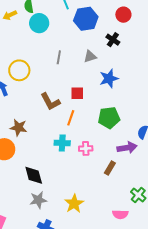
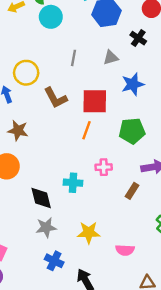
red square: (77, 93) -> (95, 101), size x1.6
brown L-shape: (50, 102) -> (56, 98), moved
brown star: (18, 128) -> (18, 131), moved
cyan cross: (62, 143) -> (73, 183), moved
yellow star: (74, 204) -> (89, 233), turned 30
pink semicircle: (120, 214) -> (125, 250), moved

